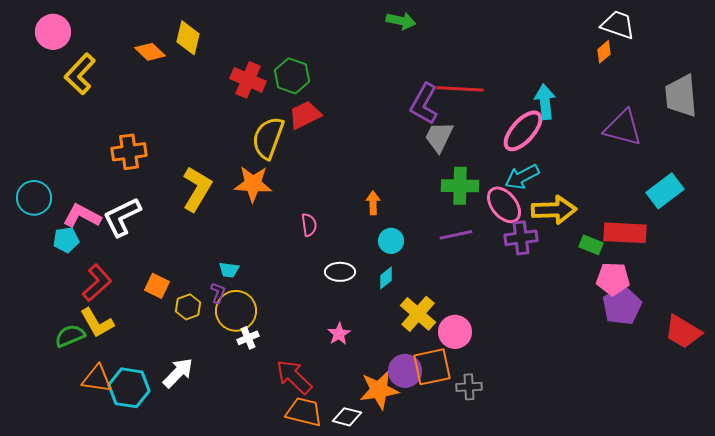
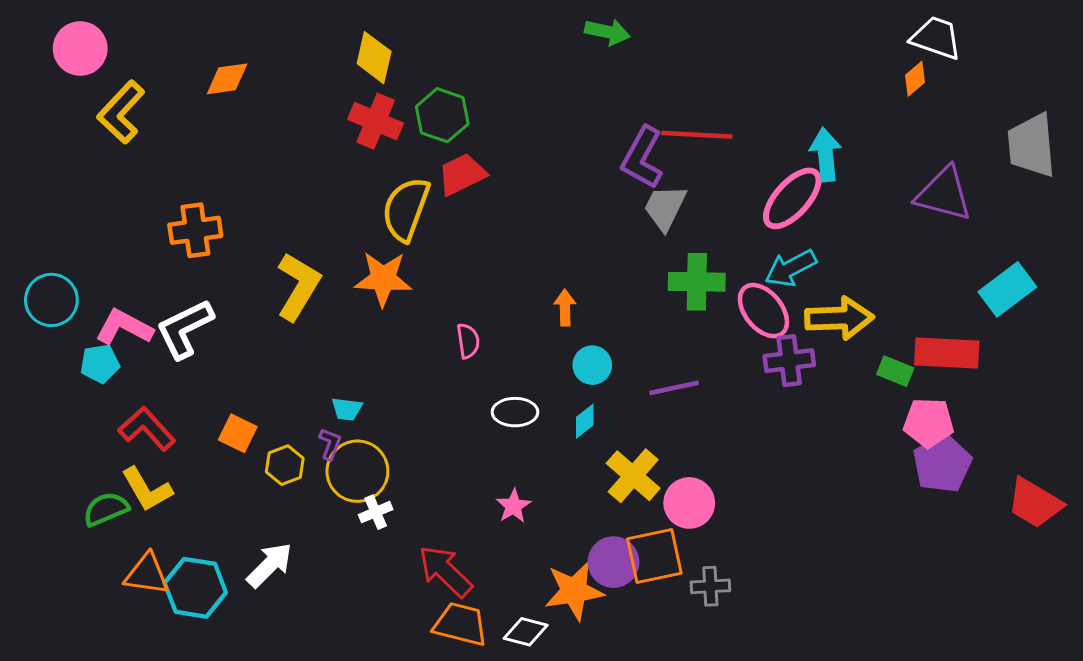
yellow diamond: (188, 38) -> (374, 58), moved
orange diamond: (150, 52) -> (227, 79), turned -52
purple line: (456, 235) -> (674, 388), moved
red L-shape: (97, 283) -> (147, 429), turned -90

